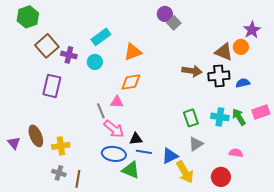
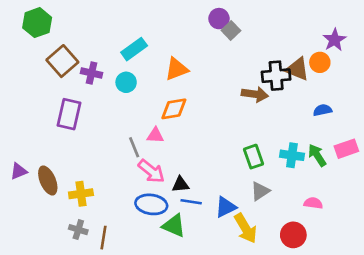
black cross: (219, 76) -> (276, 76), moved
purple triangle: (14, 143) -> (19, 171), moved, turned 48

